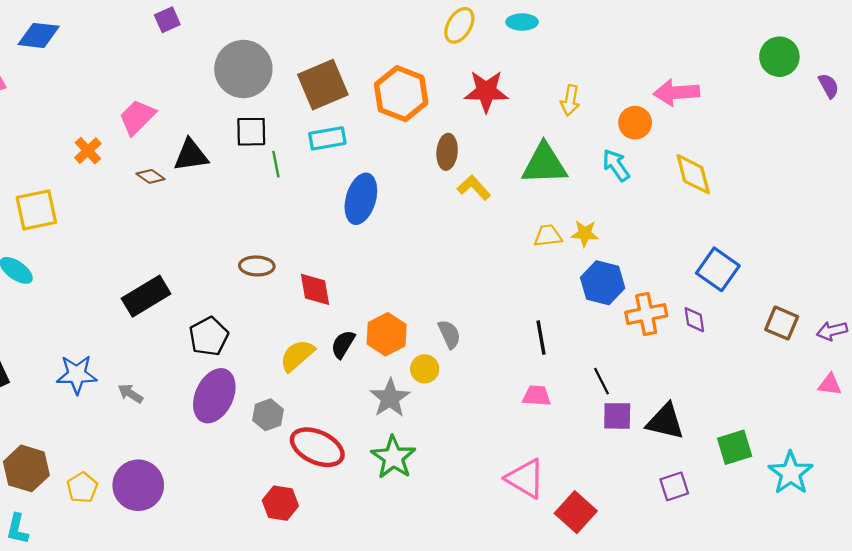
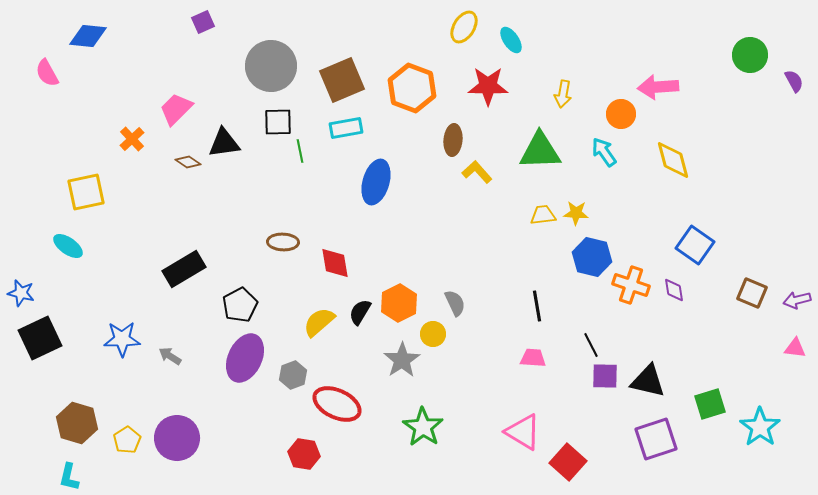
cyan ellipse: (522, 22) -> (511, 40), moved, turned 56
orange cross: (646, 314) -> (631, 285), turned 30
green star: (393, 457) -> (423, 427), moved
purple square: (674, 486) -> (656, 439), size x1.6

